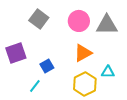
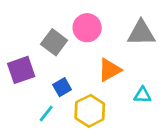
gray square: (39, 19) -> (54, 42), moved
pink circle: (79, 21) -> (87, 28), moved
yellow hexagon: (85, 84) -> (90, 111), moved

